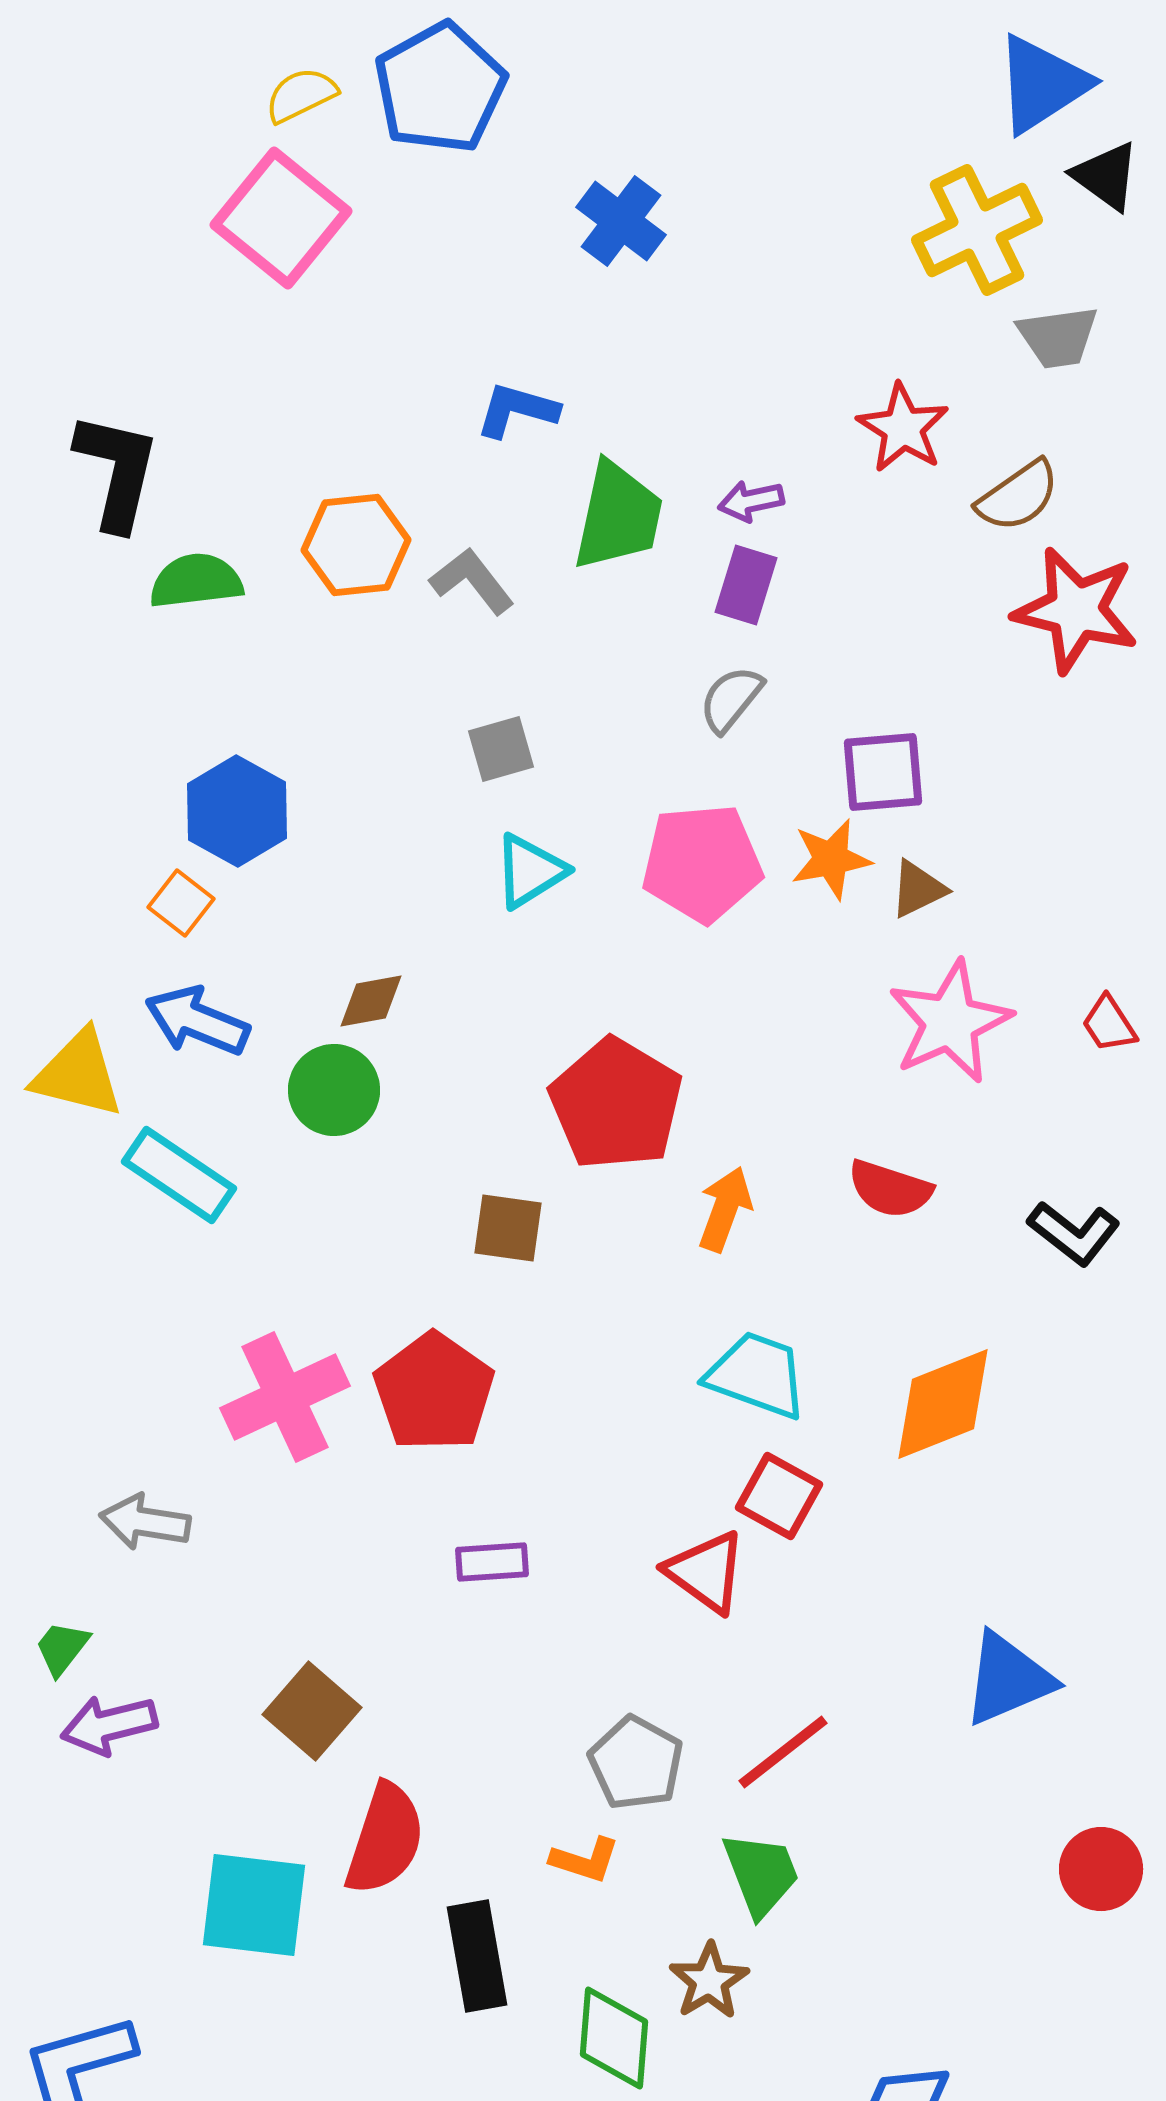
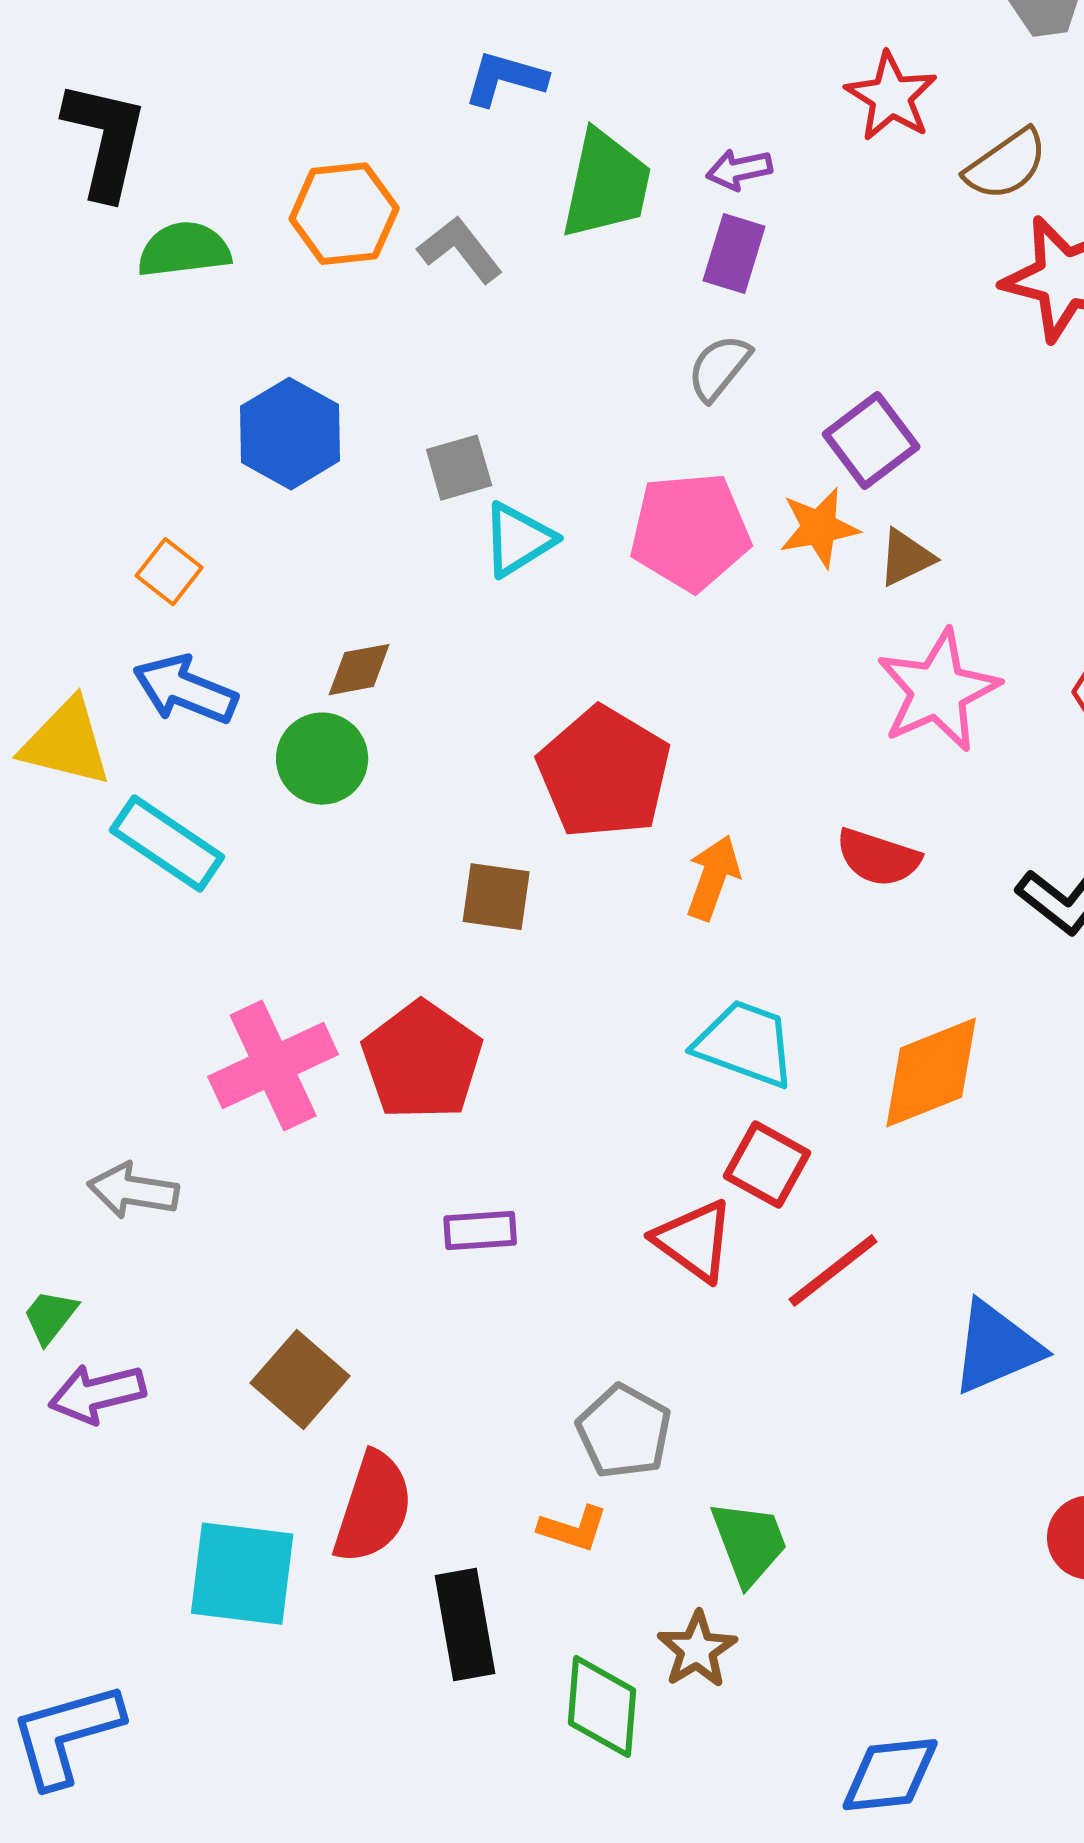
gray square: (501, 749) -> (459, 468), moved
purple square: (883, 772) -> (871, 441), turned -32
blue hexagon: (237, 811) -> (290, 434), moved
red line: (783, 1752) -> (833, 1271), moved

